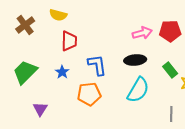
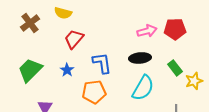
red trapezoid: (69, 41) -> (74, 39), turned -140

